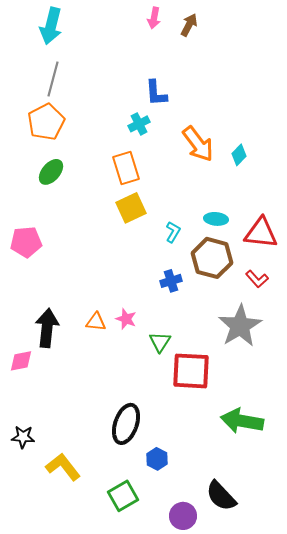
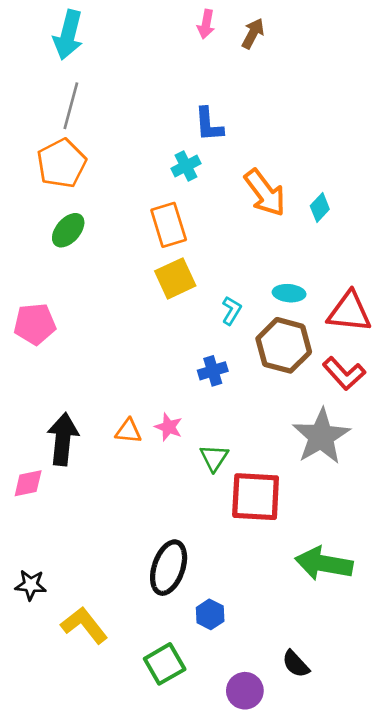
red L-shape: (257, 279) -> (344, 373), size x1.4
blue cross: (171, 281) -> (213, 371), moved
black semicircle: (221, 496) -> (296, 664), size x0.7

